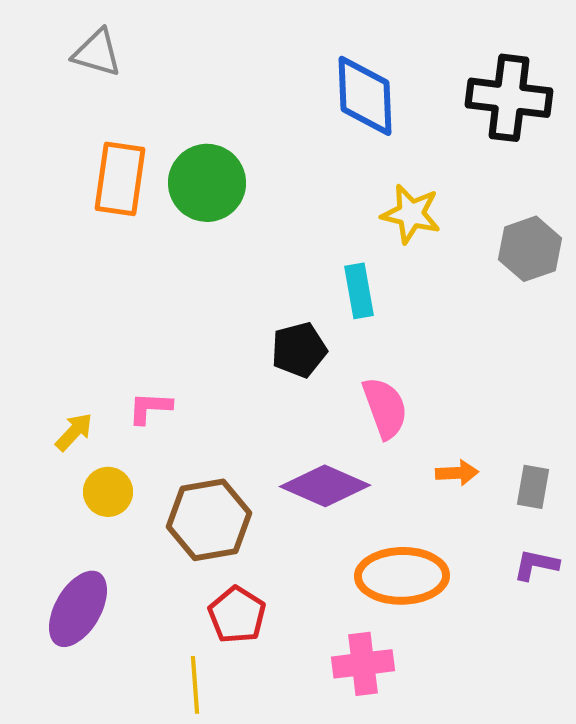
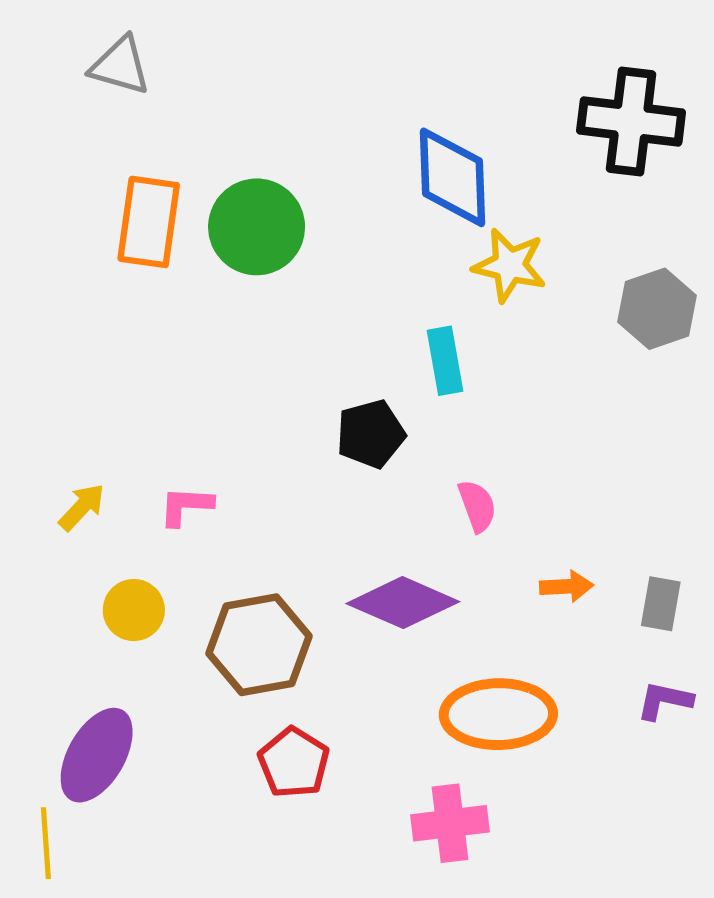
blue diamond: (365, 96) -> (452, 177), moved
pink semicircle: (385, 408) -> (477, 506), size x0.7
yellow arrow: (74, 432) -> (82, 507), moved
yellow line: (195, 685) -> (46, 843), moved

